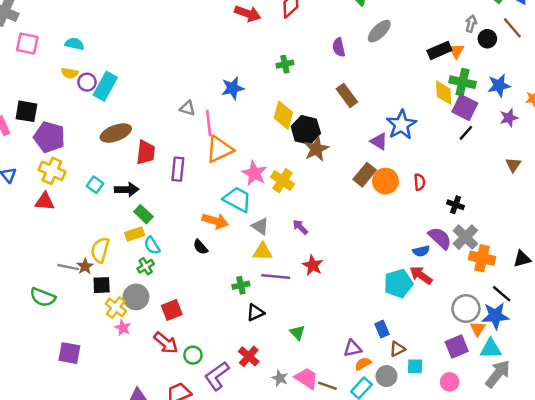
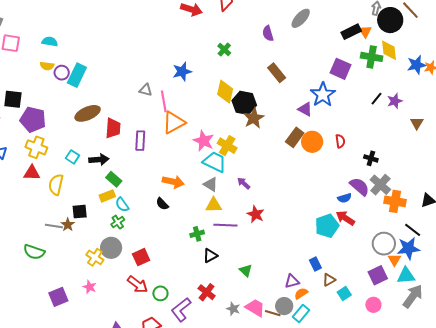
black circle: (487, 39) -> (390, 20), size x1.6
green cross: (285, 64) -> (224, 49), turned -32
blue star: (499, 85) -> (416, 65), moved
yellow diamond: (444, 93) -> (389, 50), moved
purple square: (465, 107) -> (341, 69), moved
purple star: (509, 118) -> (395, 101), moved
cyan trapezoid: (237, 199) -> (215, 162), moved
yellow semicircle: (100, 250) -> (56, 185), moved
black square: (102, 285) -> (80, 212), moved
pink star: (123, 328) -> (90, 287), moved
purple square: (69, 353) -> (58, 297), turned -30
cyan square: (415, 366) -> (344, 293), turned -32
gray circle: (386, 376) -> (284, 306), moved

